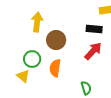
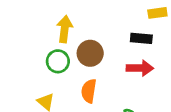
red arrow: (93, 51) -> (140, 68), turned 48
green circle: (32, 59) -> (58, 61), moved

